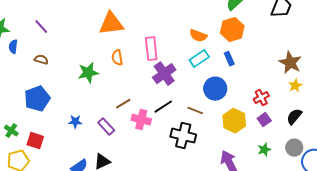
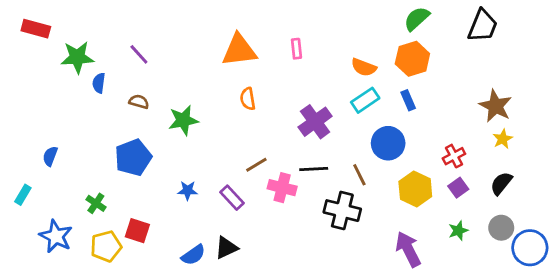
pink rectangle: (151, 49) -> (296, 49), moved, size x0.6
green star: (88, 73) -> (183, 120), moved
black line: (163, 107) -> (314, 169), turned 30
brown line: (195, 111) -> (359, 175), turned 42
red square: (35, 141) -> (137, 231), moved

